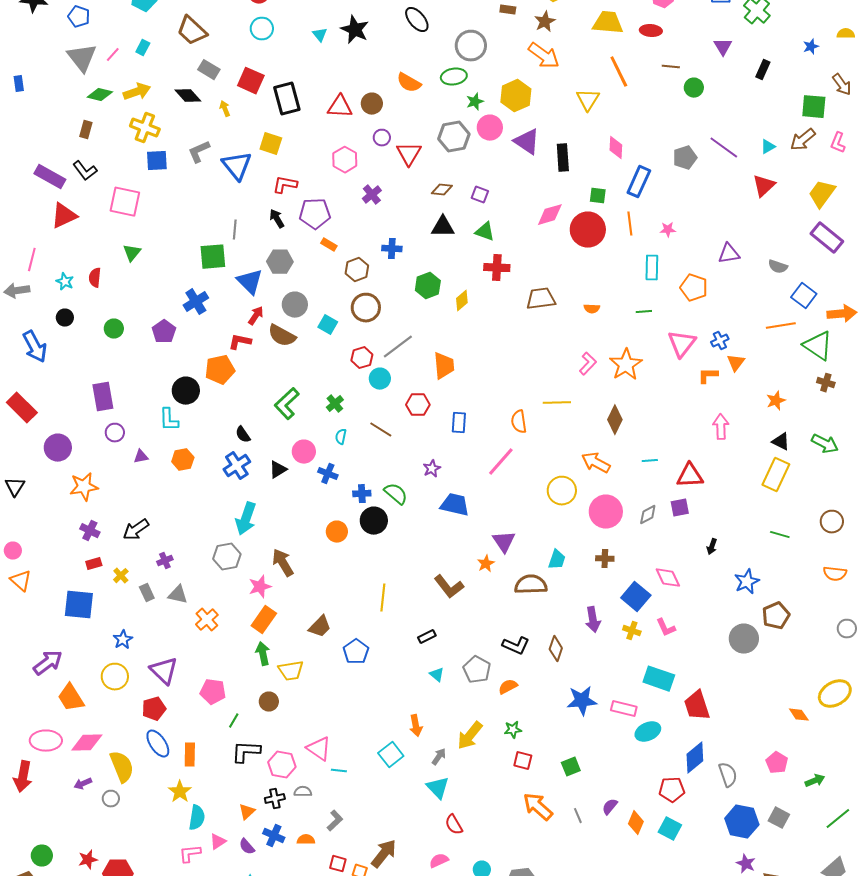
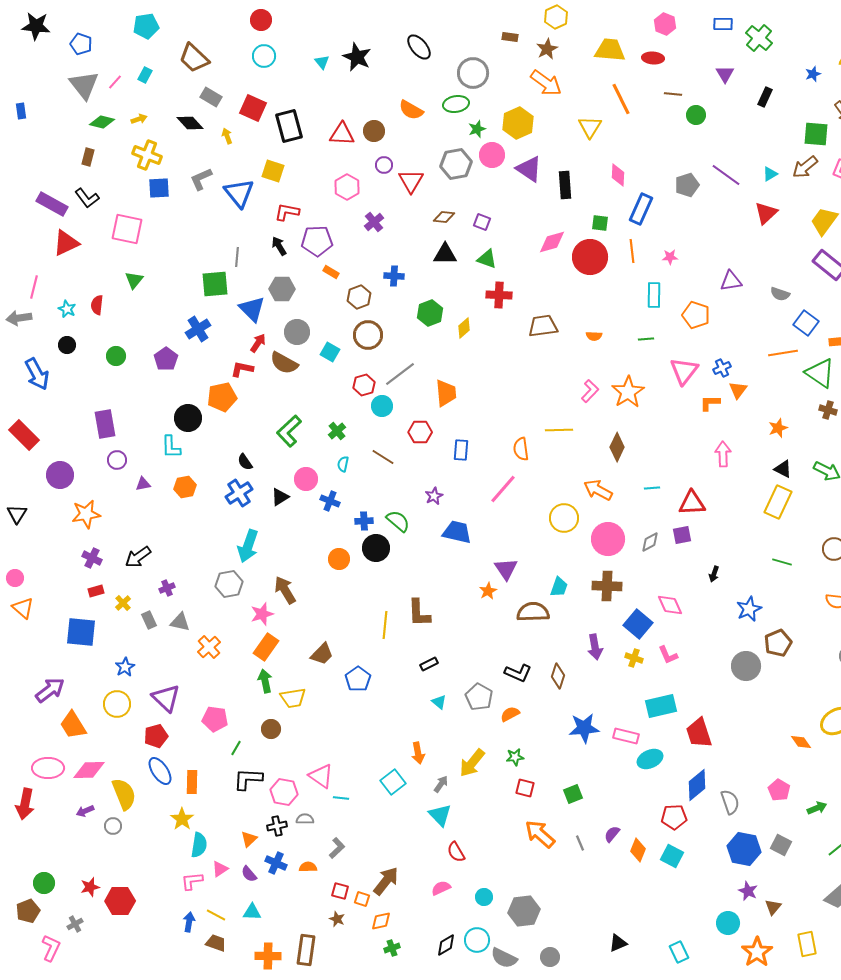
yellow arrow: (137, 92) -> (139, 119), size x0.6
brown cross: (605, 559) -> (607, 586), size x1.6
brown L-shape: (449, 587) -> (419, 613), moved, turned 36
cyan rectangle: (659, 679) -> (661, 706), turned -32

